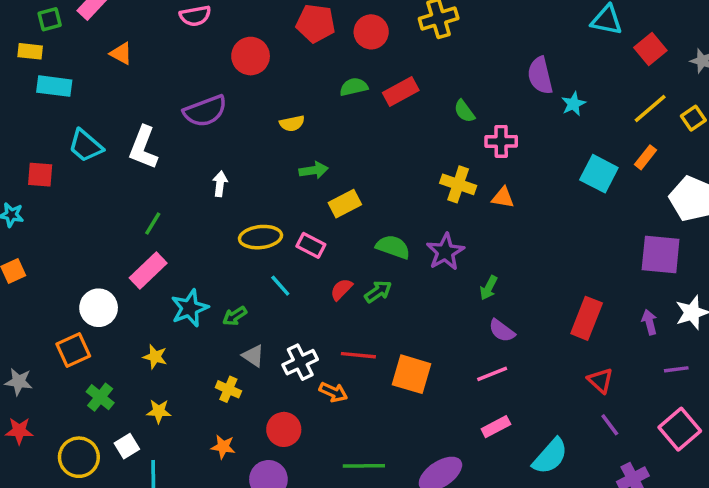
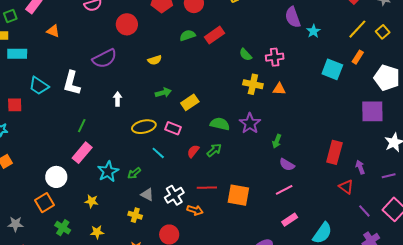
green semicircle: (464, 111) -> (246, 55), moved
green arrow: (314, 170) -> (163, 93), moved
purple arrow: (649, 322) -> (360, 167), moved
purple line: (610, 425) -> (364, 211), moved

